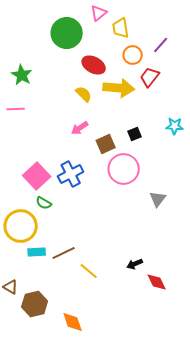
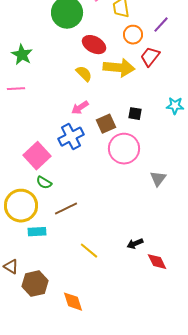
black square: (135, 134) -> (135, 114), turned 32
blue cross: (71, 174) -> (71, 137), moved
brown line: (64, 253) -> (66, 209), moved

